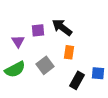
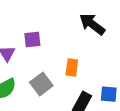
black arrow: (62, 27) -> (92, 24), moved

